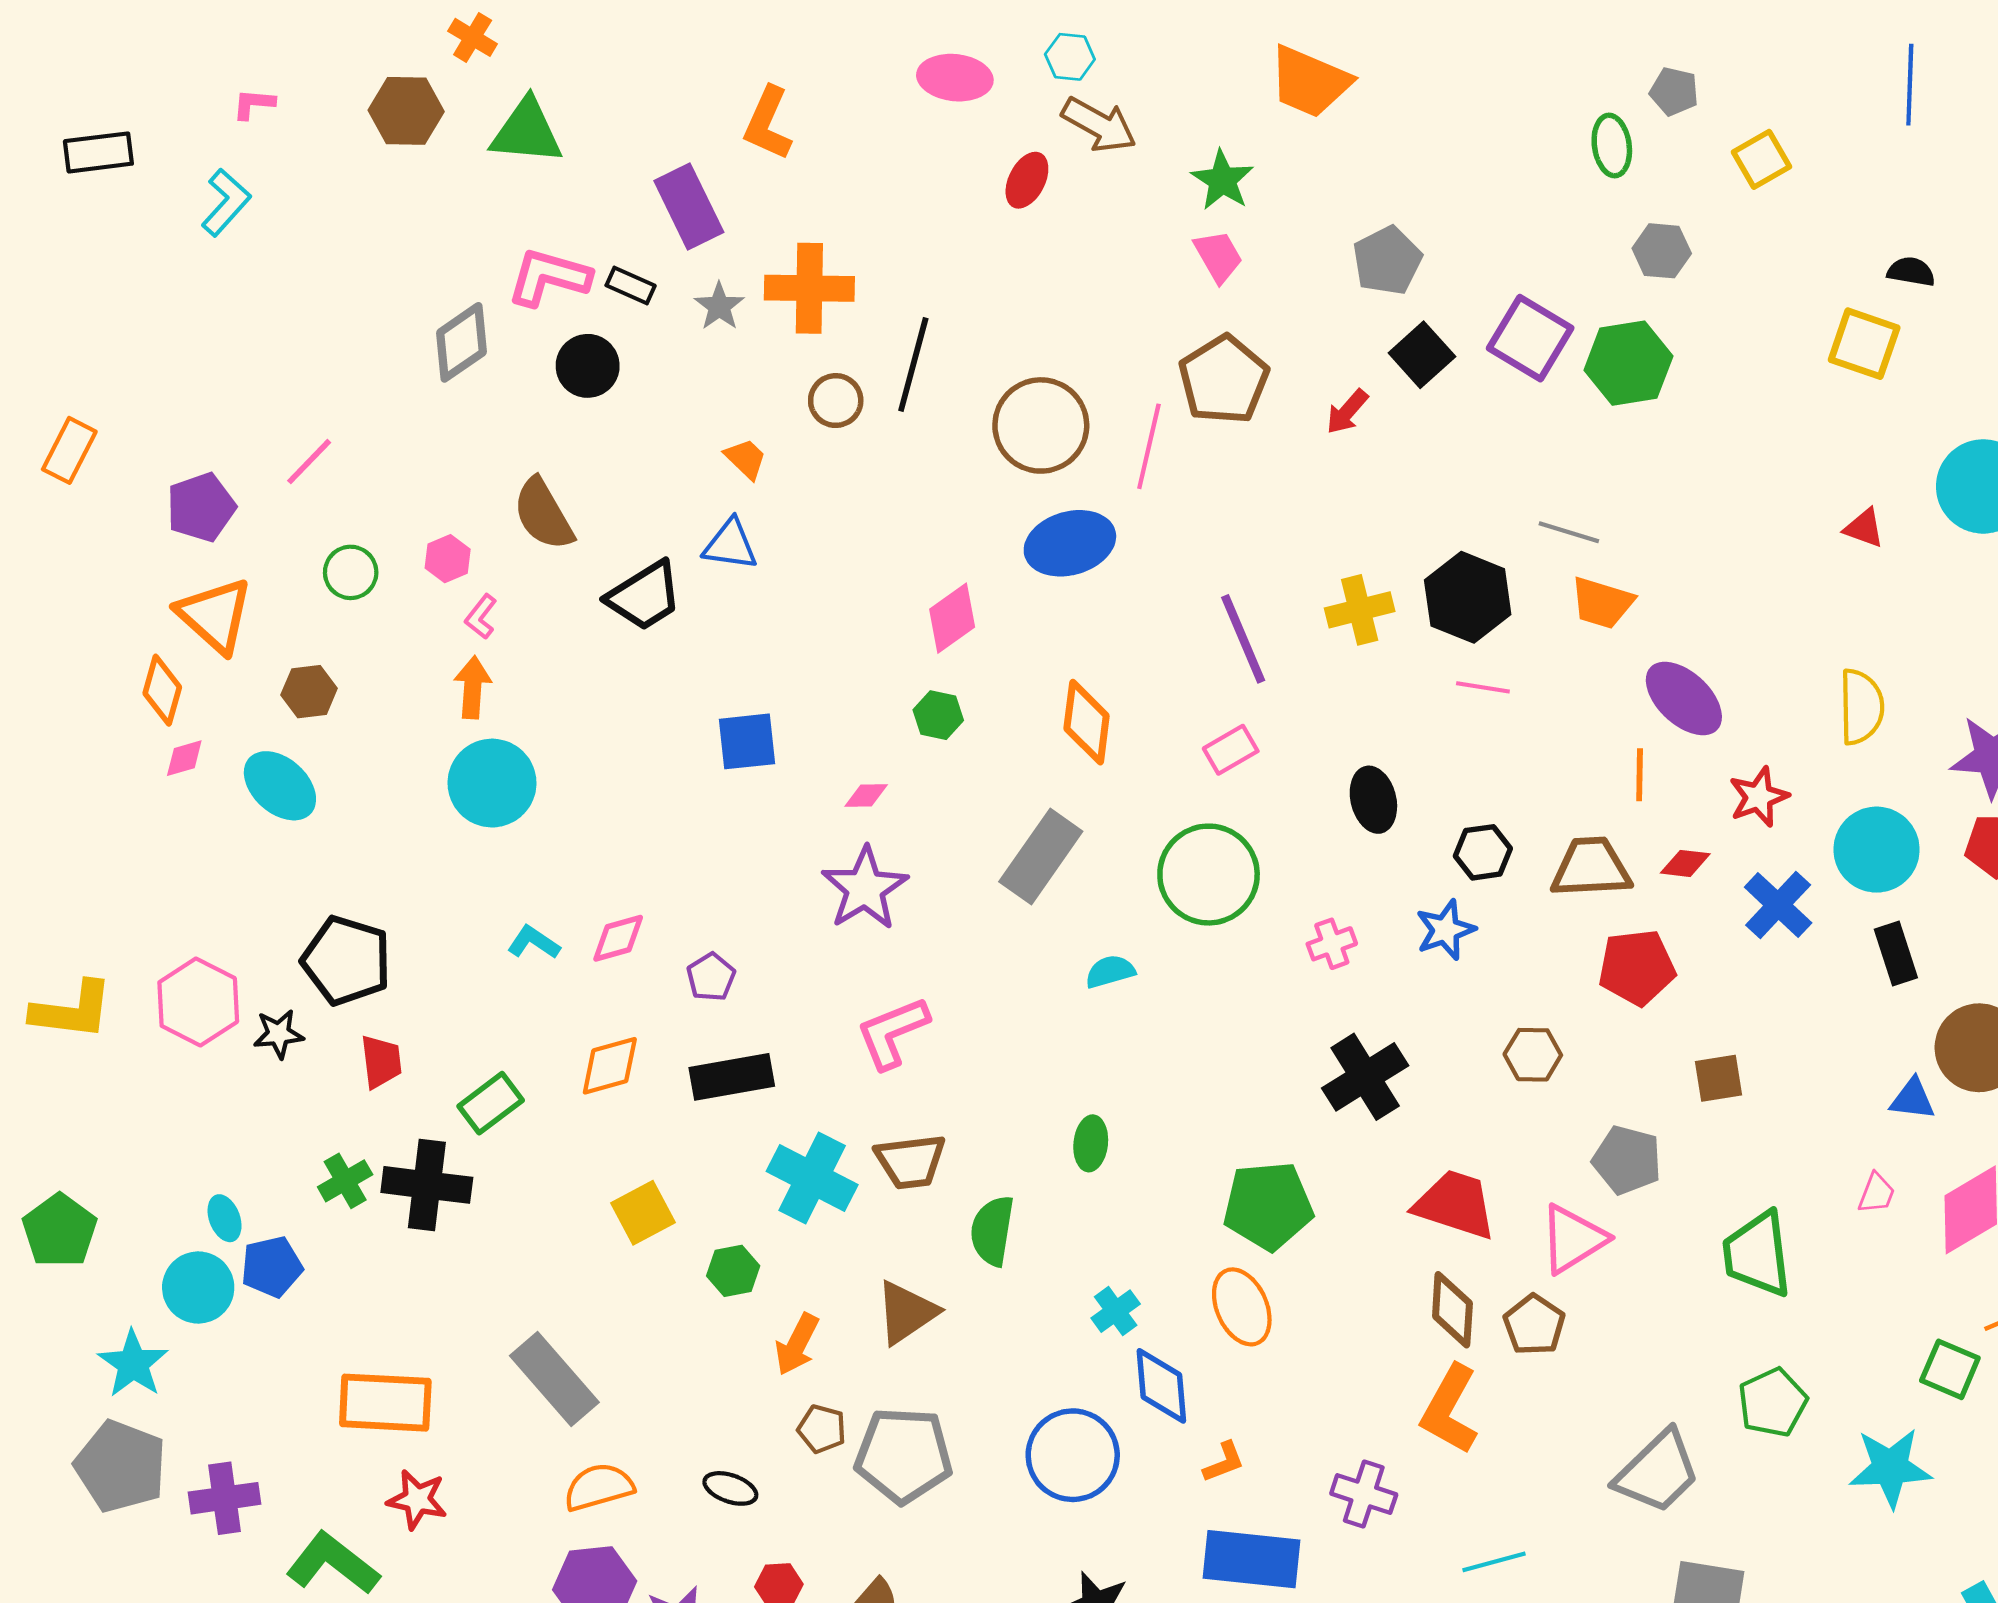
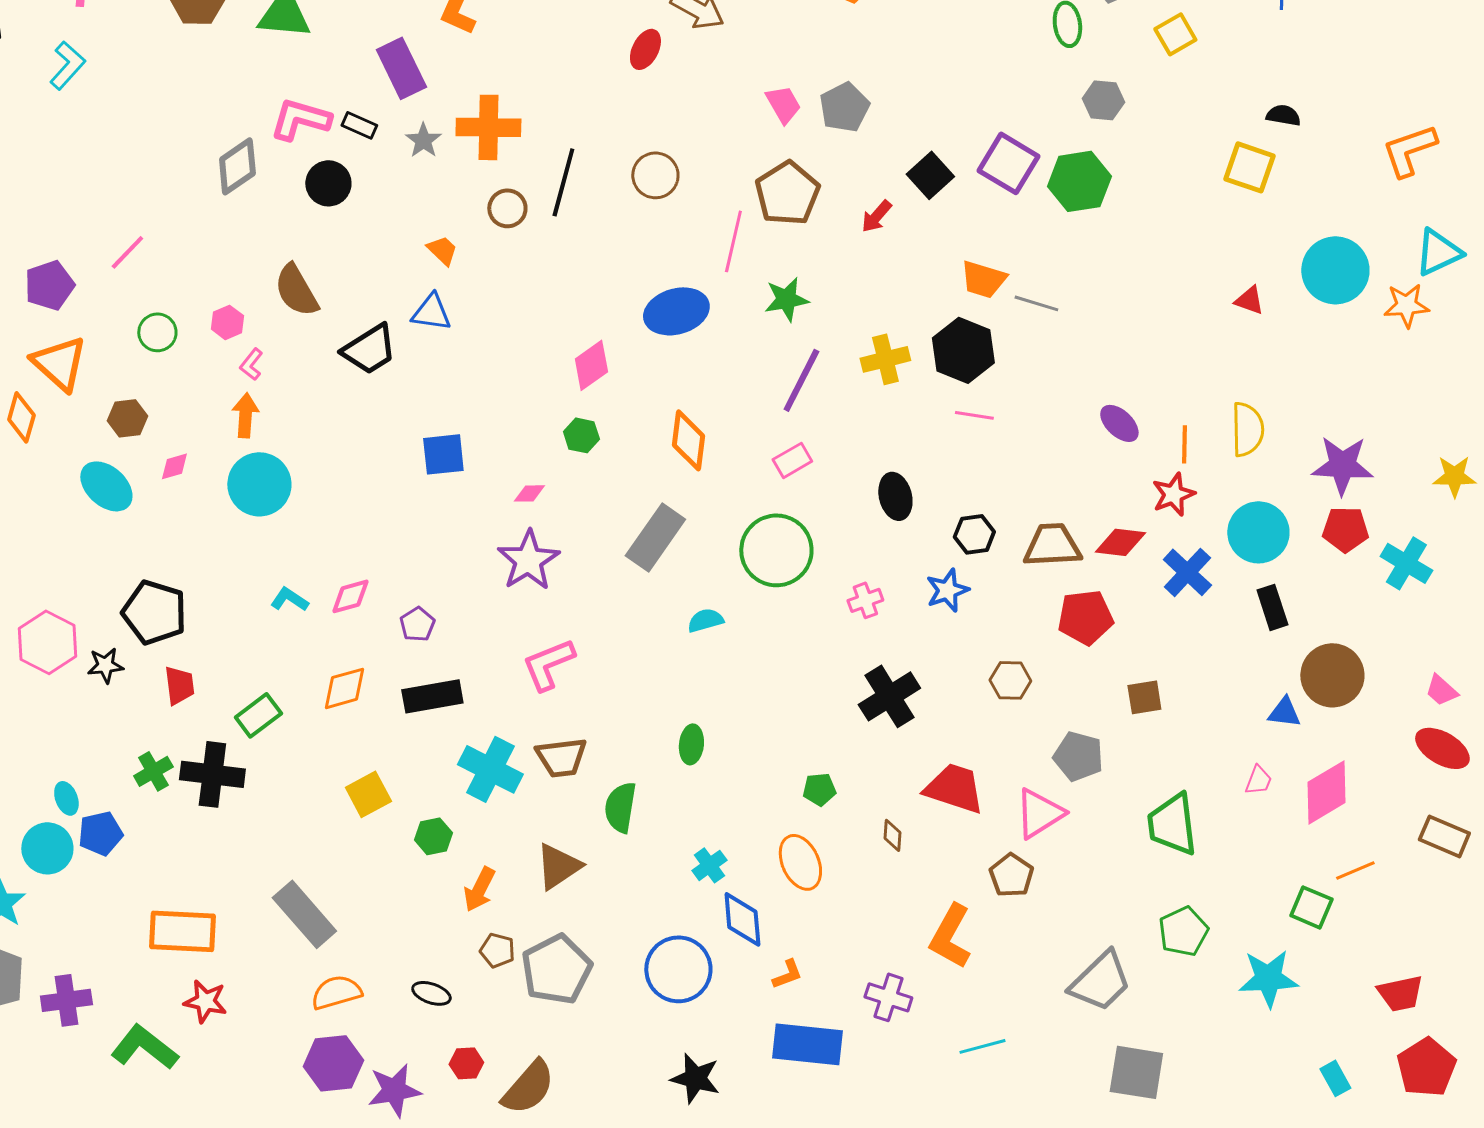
green star: (1222, 180) -> (786, 299), moved, turned 30
gray pentagon: (1387, 261) -> (844, 107), moved
brown circle: (1041, 425) -> (655, 175), moved, size x0.7
orange trapezoid: (1602, 603) -> (983, 279), moved
purple line: (1243, 639) -> (801, 380), turned 50
purple ellipse: (1684, 698) -> (1119, 423), size x0.7
pink diamond: (184, 758) -> (174, 466), moved
orange line: (1640, 775) -> (1184, 444), moved
red diamond: (1685, 863) -> (1120, 542), size x1.4
green pentagon: (1268, 1206) -> (819, 789), size x0.5
brown diamond: (1452, 1310) -> (892, 835), moved, size x0.6
gray pentagon: (904, 1455) -> (556, 969), turned -30

